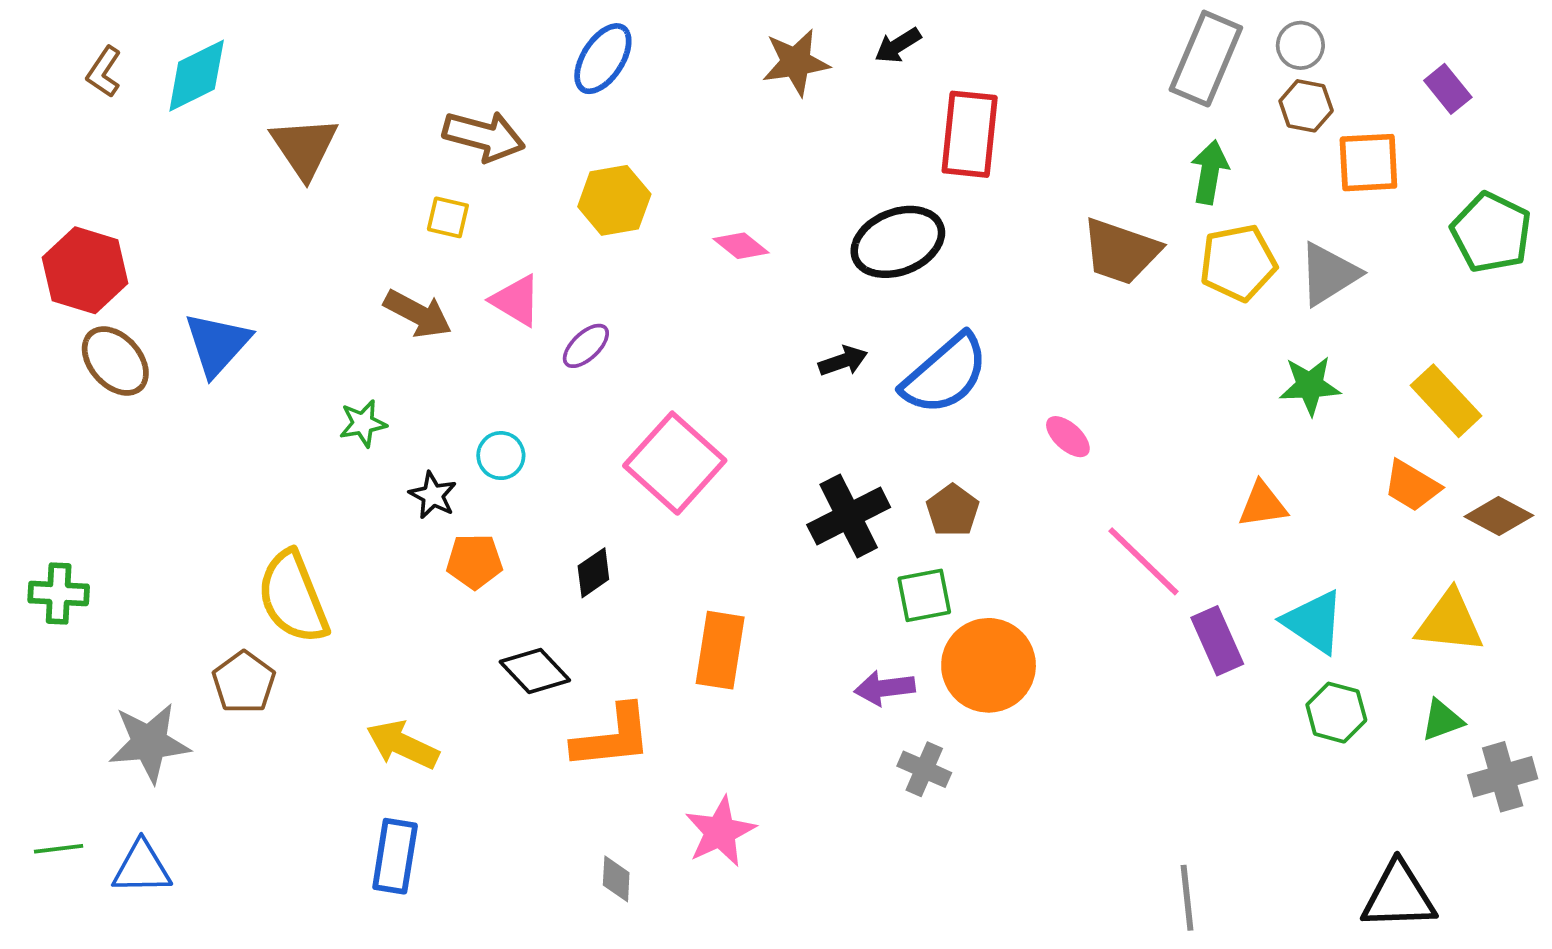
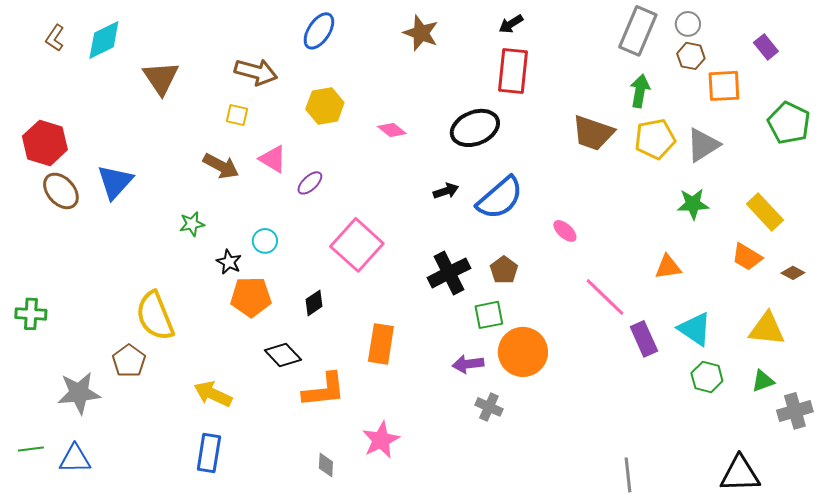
black arrow: (898, 45) -> (511, 24), moved
brown star: (796, 62) -> (421, 33), turned 30
brown diamond: (1499, 516) -> (793, 273), size x0.7
orange pentagon: (474, 561) -> (251, 297), size x1.4

